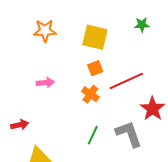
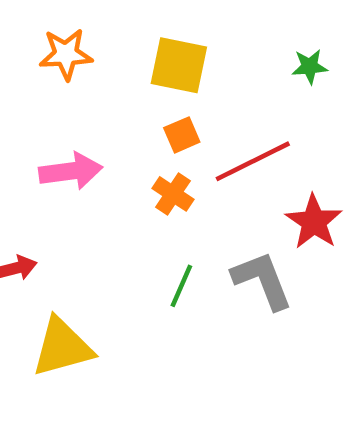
green star: (142, 25) -> (310, 67), moved
pink arrow: (45, 83) -> (71, 171), size x1.5

